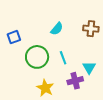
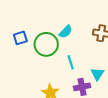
green circle: (37, 57) -> (46, 44), moved

